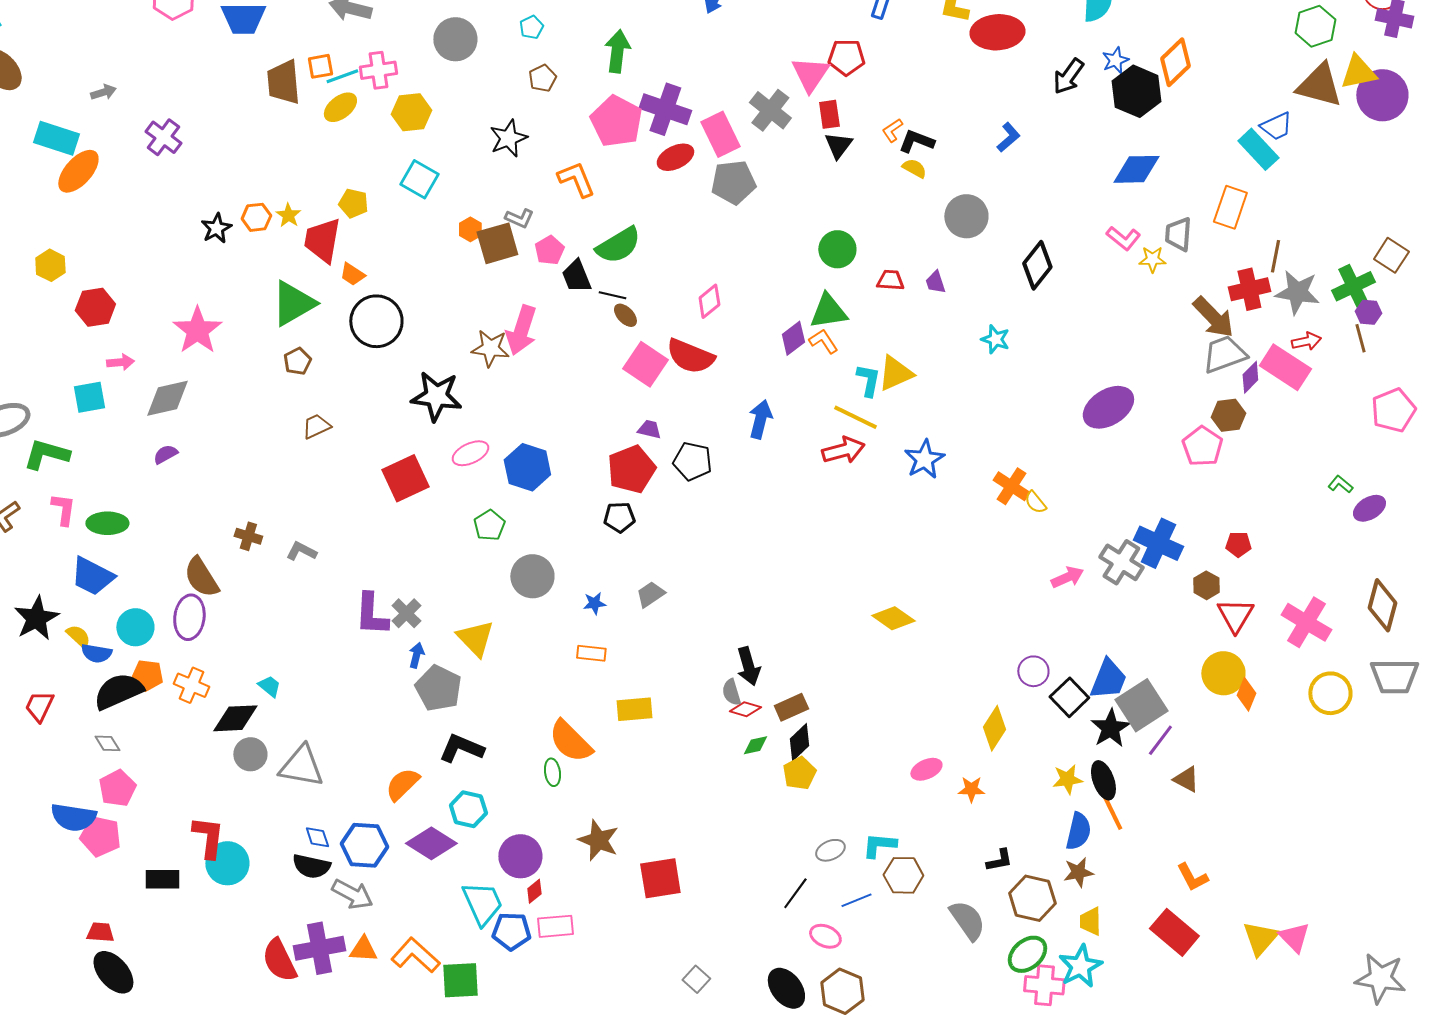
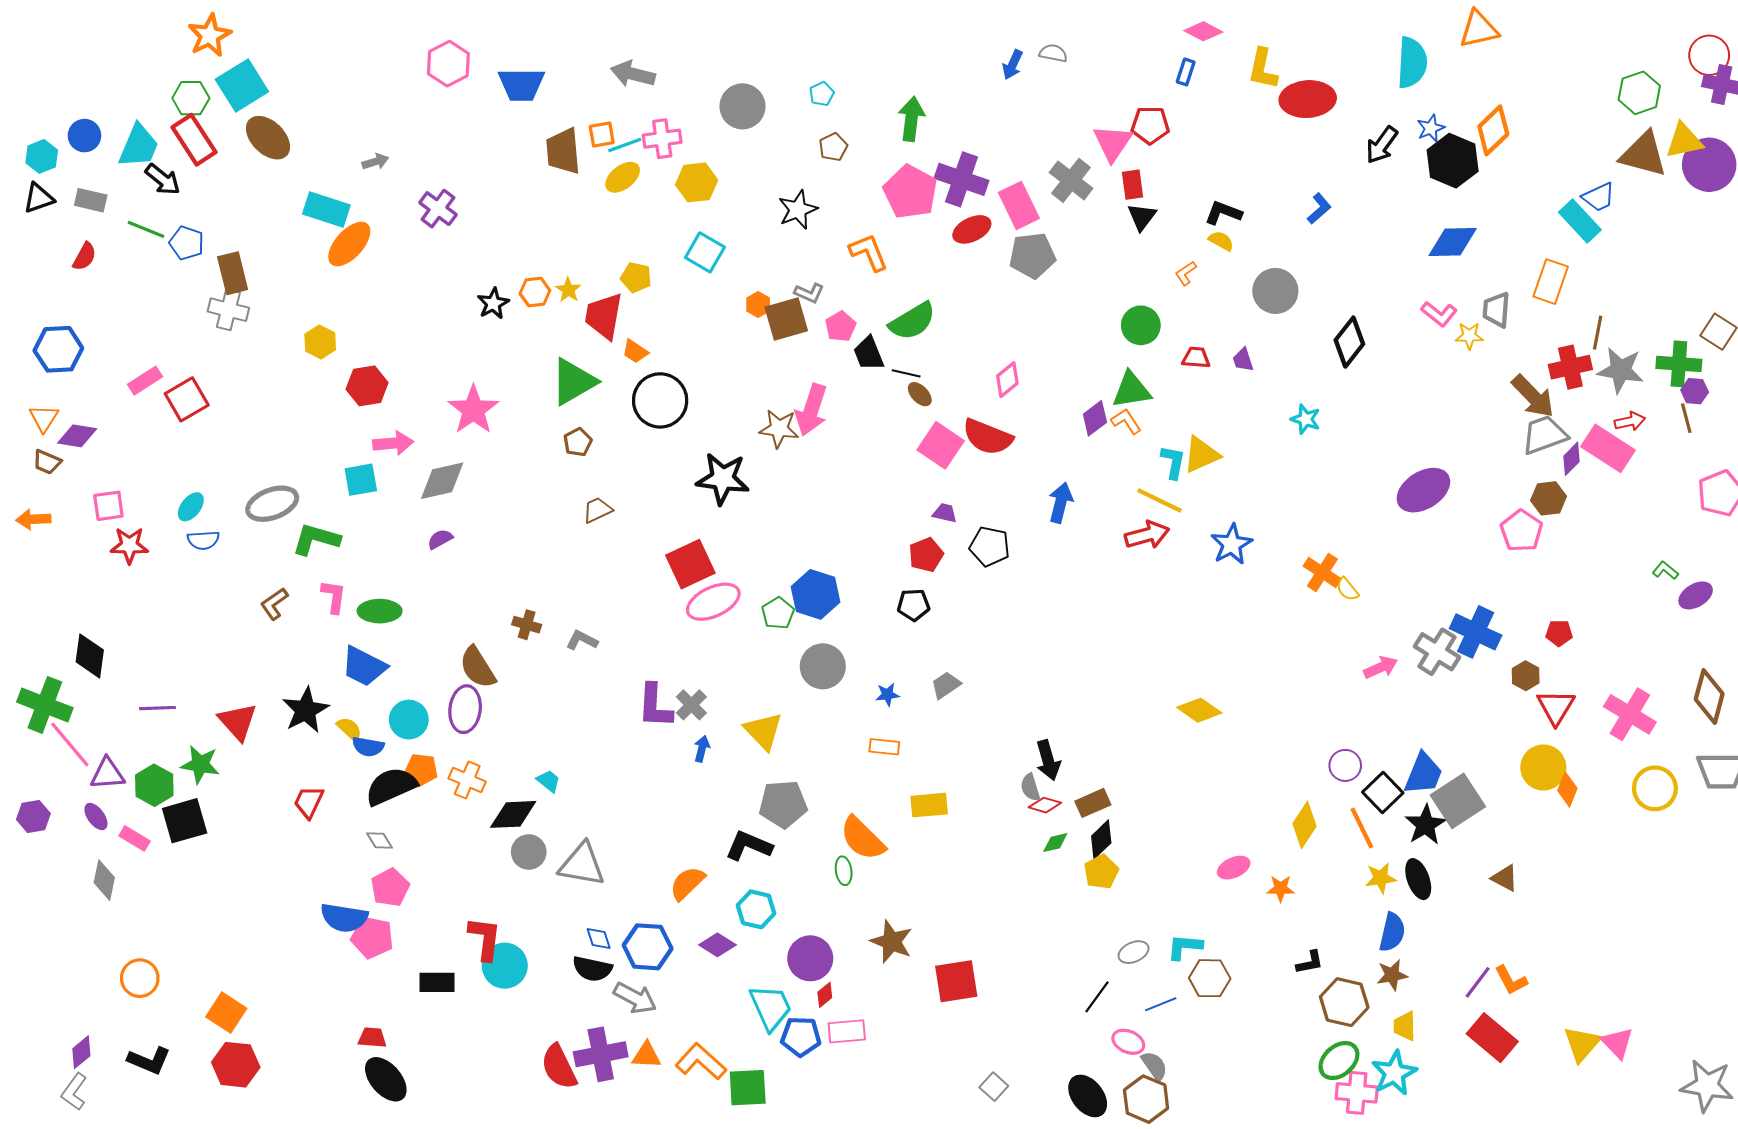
orange L-shape: (892, 130) -> (1186, 273), moved
green cross: (1353, 286) -> (1679, 364), turned 30
pink arrow: (120, 362) -> (393, 443), size x1.4
pink ellipse: (470, 453) -> (713, 602), moved, size x1.4
blue hexagon: (527, 467) -> (815, 594), moved
red pentagon: (631, 469) -> (926, 555), size x0.7
gray pentagon: (438, 688) -> (783, 804), moved, turned -30
purple line: (1160, 740) -> (1478, 982), moved
orange line: (1111, 810) -> (1362, 828), moved
purple diamond: (431, 843) -> (717, 945), size x0.7
gray semicircle: (967, 920) -> (1154, 1066), moved, size x0.7

